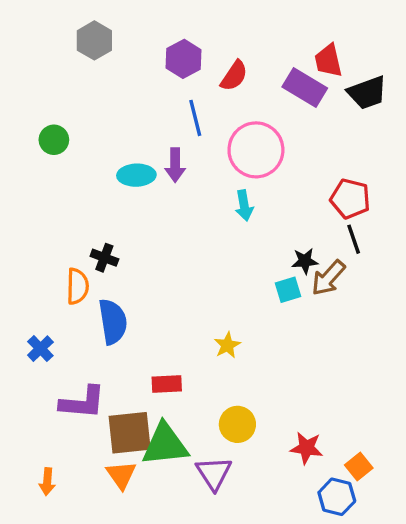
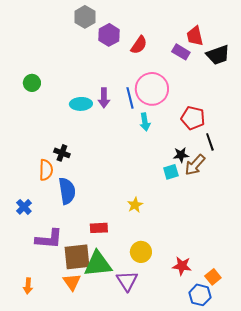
gray hexagon: (94, 40) -> (85, 17), moved
purple rectangle: (305, 88) -> (181, 52), size x0.7
blue line: (195, 118) -> (130, 98), moved
red pentagon: (350, 199) -> (193, 118), moved

